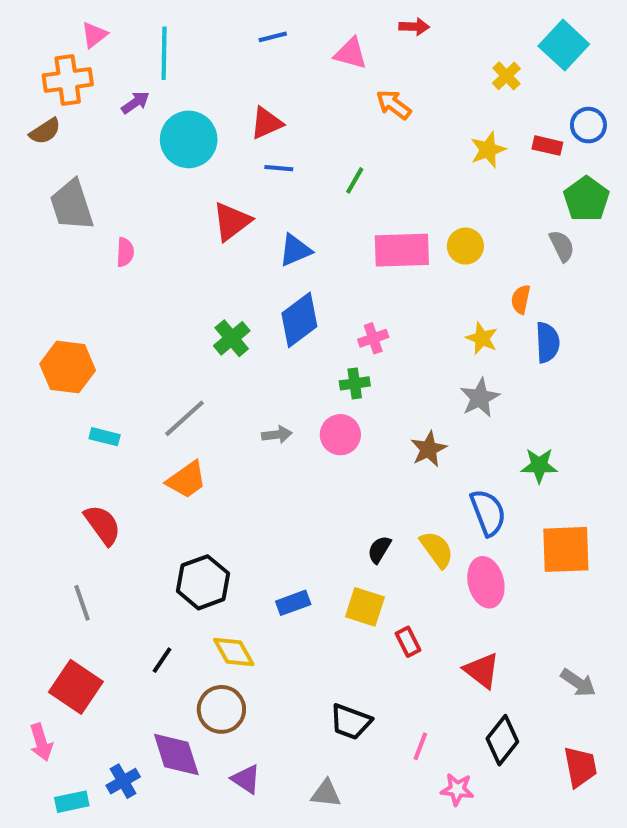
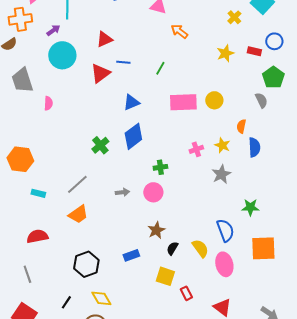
red triangle: (267, 123) -> (104, 39), moved
cyan circle: (189, 139) -> (62, 55), moved
red triangle: (232, 221) -> (100, 73), moved
pink cross: (373, 338) -> (196, 149), moved
brown star: (429, 449) -> (156, 230), moved
red semicircle: (103, 525) -> (37, 236), turned -65
blue rectangle: (293, 603) -> (131, 255), moved

